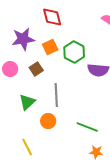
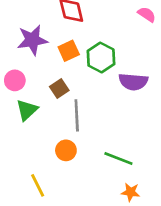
brown square: (36, 69) -> (59, 88), moved
green triangle: (27, 102) -> (27, 110), moved

